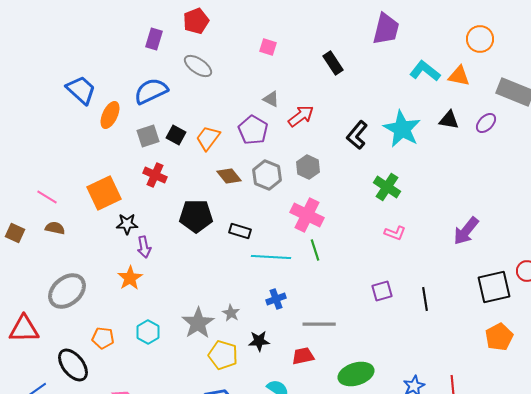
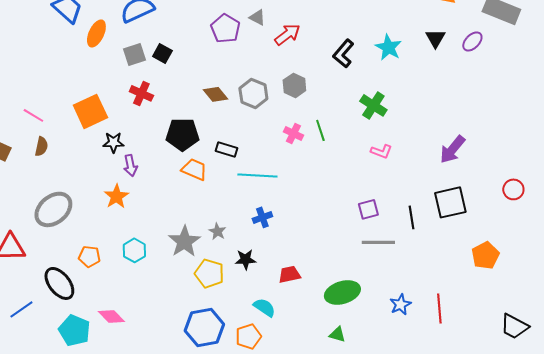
black triangle: (449, 120) -> (435, 38), turned 50
cyan star: (402, 129) -> (388, 47), size x0.7
purple pentagon: (253, 130) -> (225, 28), moved
orange trapezoid: (208, 138) -> (194, 169), moved, turned 76
pink cross: (307, 215) -> (293, 133), size x0.6
brown semicircle: (55, 228) -> (41, 146), turned 90
green line: (315, 250) -> (320, 130), moved
black square: (494, 287) -> (450, 202), moved
gray line: (319, 324) -> (378, 242), moved

